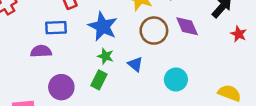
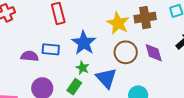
blue rectangle: (56, 28) -> (51, 49), moved
blue triangle: (135, 64) -> (106, 78), size x1.6

